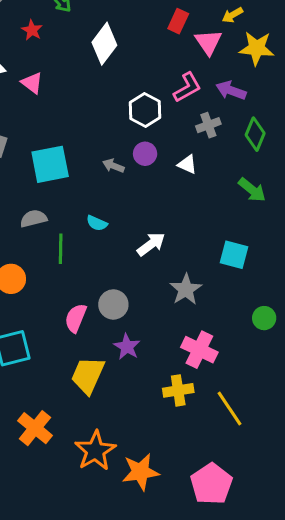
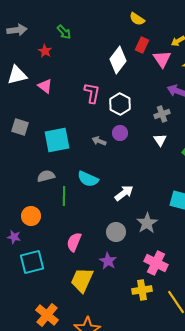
white diamond: (104, 44) -> (118, 60), moved
pink L-shape: (187, 87) -> (92, 93), moved, turned -50
white triangle: (187, 164) -> (160, 140), moved, turned 32
cyan semicircle: (97, 223) -> (88, 179), size x1.5
gray circle: (113, 304) -> (116, 232), moved

